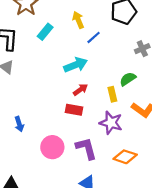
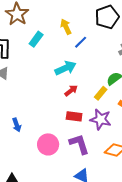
yellow rectangle: (112, 94) -> (101, 93), turned 56
red rectangle: (74, 110) -> (74, 116), moved

